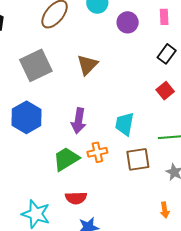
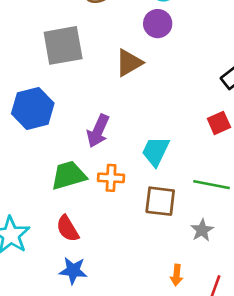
purple circle: (128, 22) -> (158, 24), moved
red semicircle: (76, 198) -> (68, 229), turned 45

